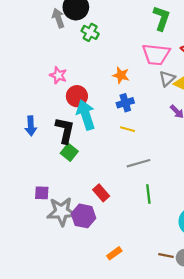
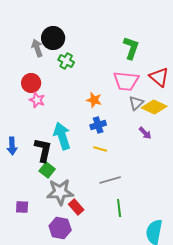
red circle: (77, 96) -> (31, 83), moved
gray star: (62, 212) -> (60, 192), moved

